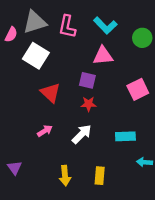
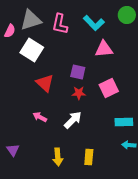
green circle: (142, 38) -> (127, 15), moved
pink triangle: (103, 56) -> (104, 49), moved
pink square: (138, 89) -> (109, 88), moved
pink arrow: (45, 131) -> (40, 117), turned -120
cyan rectangle: (125, 136) -> (124, 122), moved

